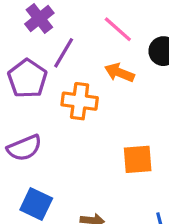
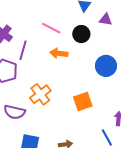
orange cross: (80, 101) -> (40, 94), moved, turned -30
purple semicircle: (24, 148) -> (15, 112), turned 50

